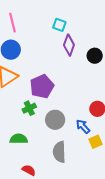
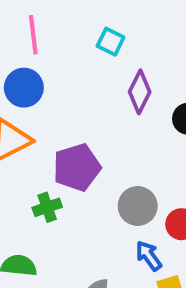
cyan square: (59, 25) -> (111, 42), moved
gray circle: (55, 120) -> (138, 206), moved

